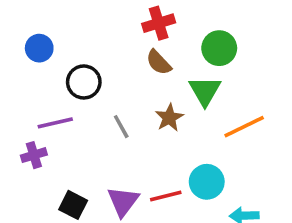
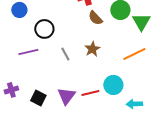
brown semicircle: (159, 62) -> (95, 18), moved
green triangle: (205, 91) -> (141, 22), moved
purple cross: (34, 155) -> (11, 90), moved

